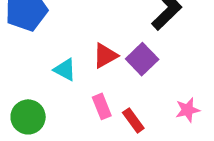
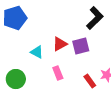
purple square: (142, 59) -> (81, 46), turned 30
red rectangle: (133, 120) -> (90, 81), moved

